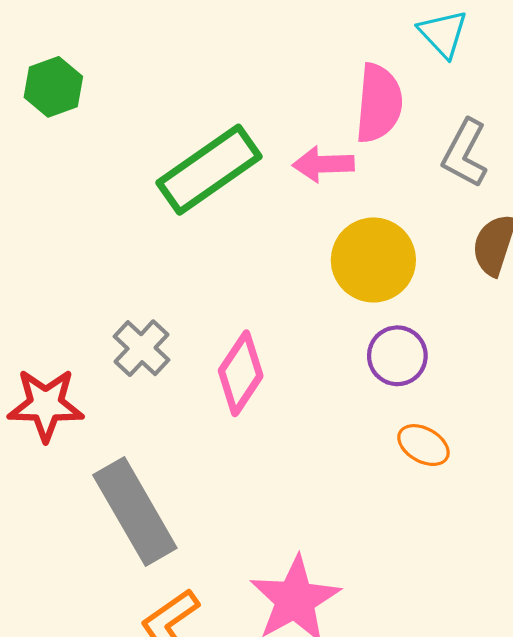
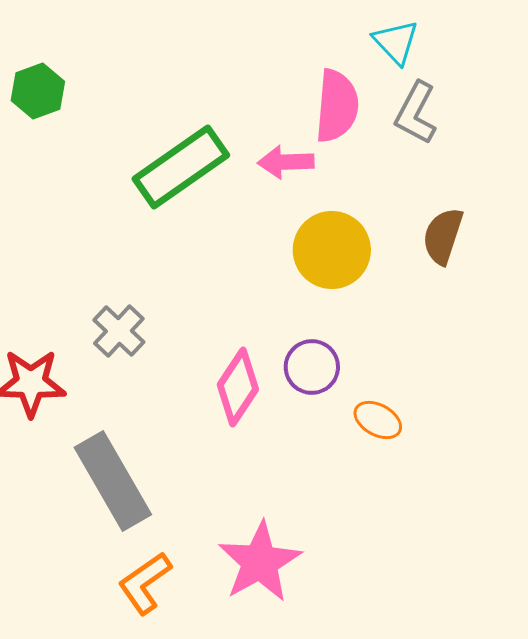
gray L-shape: (465, 153) -> (416, 113), moved
purple circle: (397, 356) -> (312, 367), moved
pink diamond: (241, 373) -> (238, 387), moved

